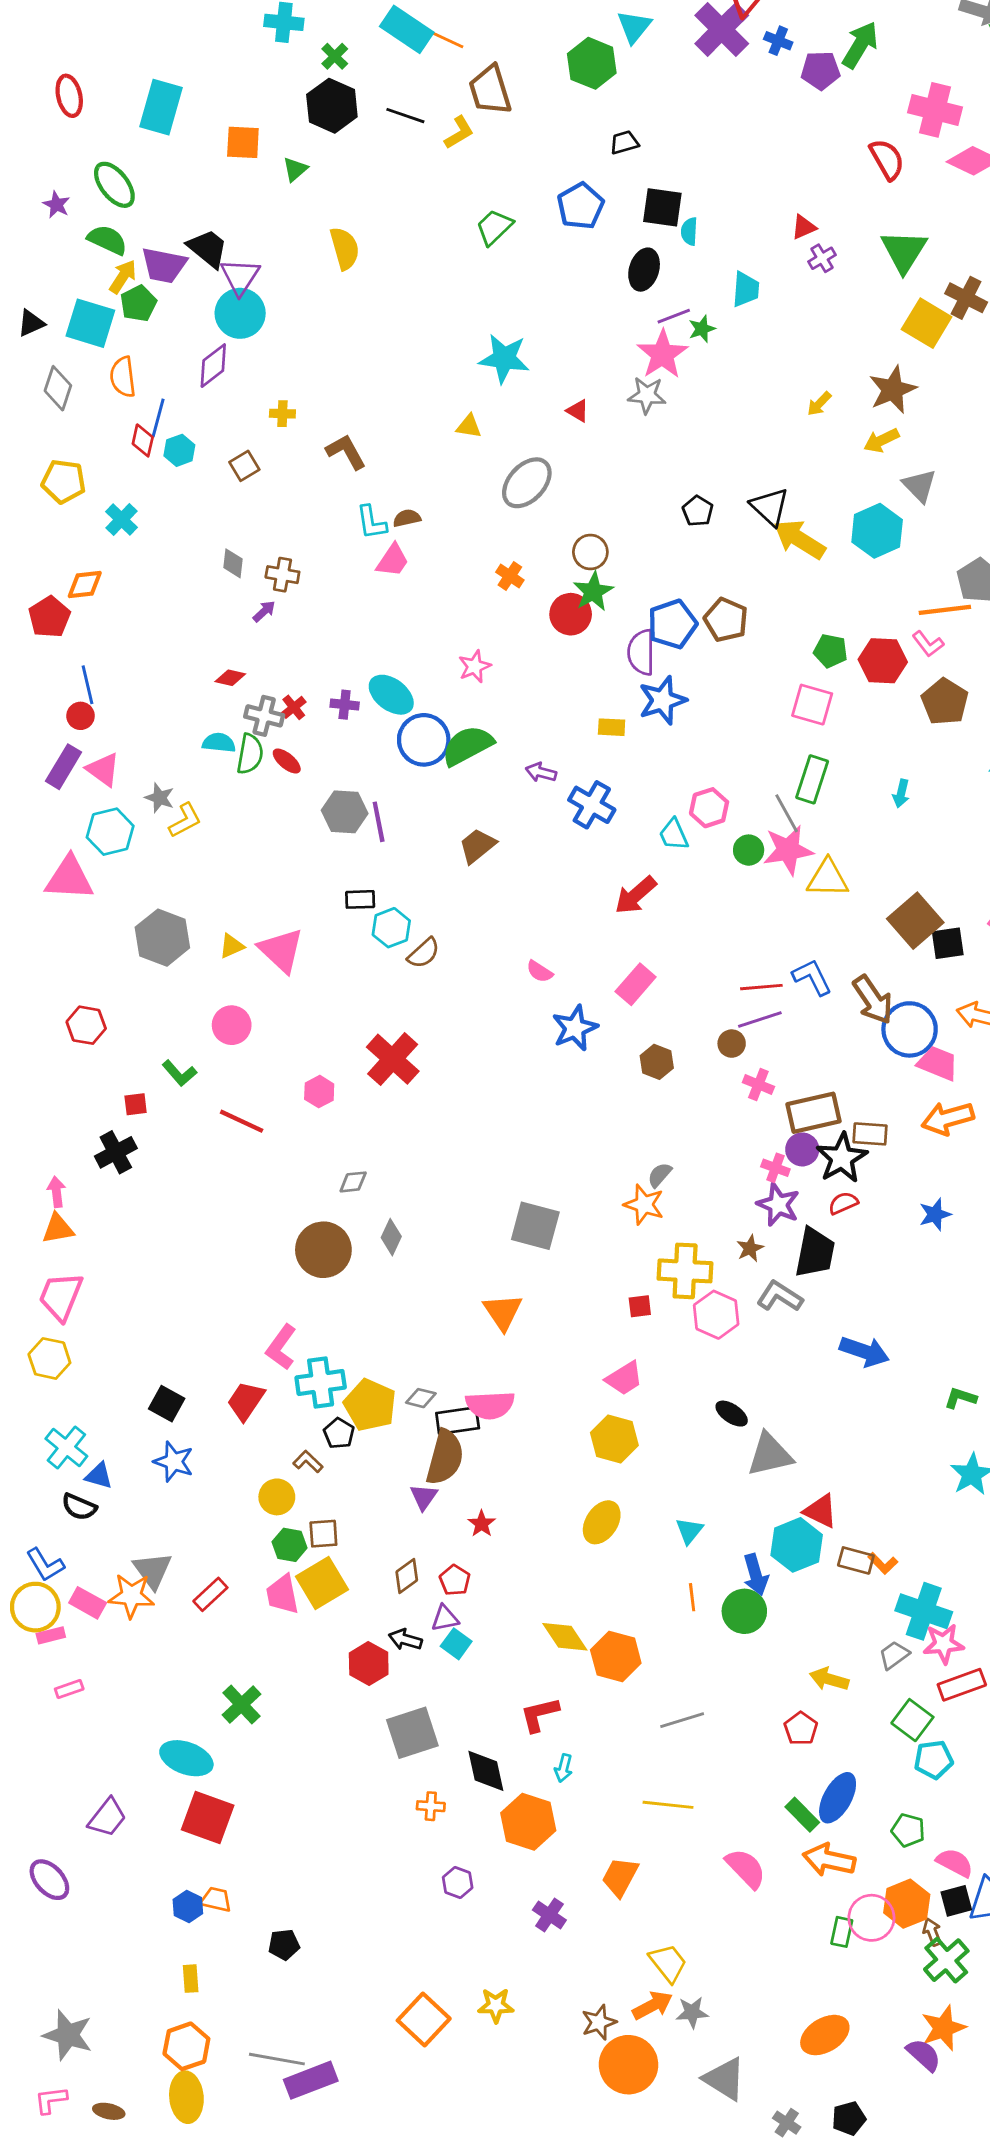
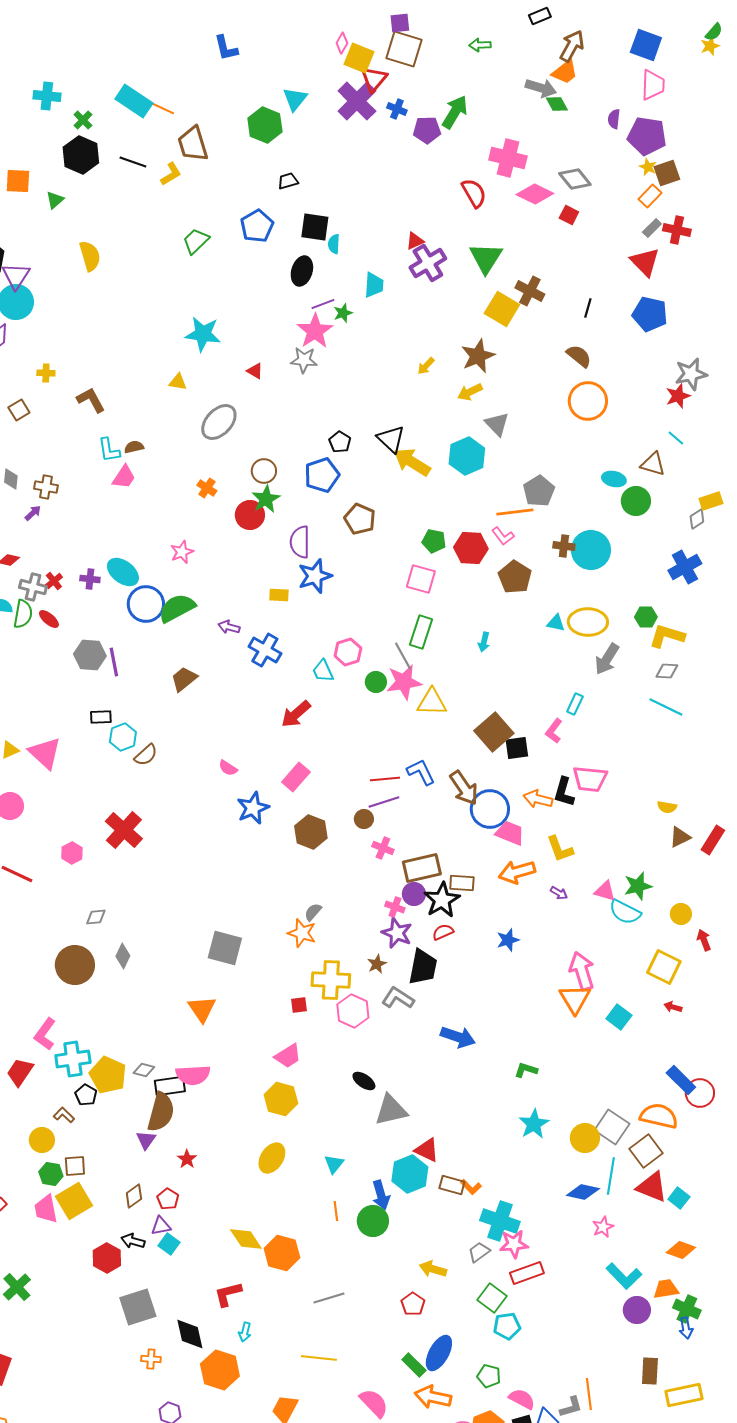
purple cross: (822, 258) -> (428, 263), size x1.8
blue pentagon: (672, 624) -> (322, 475), moved
brown hexagon: (657, 1062) -> (311, 832), size x1.4

